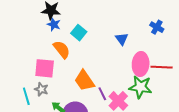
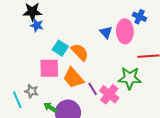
cyan square: (79, 33) -> (60, 48), moved
orange semicircle: (62, 49) -> (80, 52), moved
pink ellipse: (141, 64) -> (125, 31), moved
pink square: (45, 68) -> (49, 68), moved

